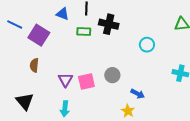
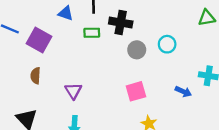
gray circle: (112, 75) -> (137, 50), moved
pink square: (86, 81) -> (136, 91), moved
blue arrow: (138, 94) -> (183, 92), moved

